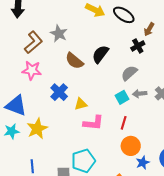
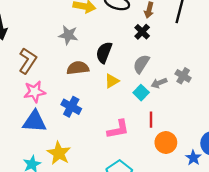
gray star: (59, 34) -> (68, 35), moved
brown semicircle: (74, 61) -> (78, 68), turned 150
yellow triangle: (81, 104) -> (112, 81), moved
blue triangle: (16, 106) -> (35, 121), moved
blue star: (143, 163) -> (193, 158), moved

